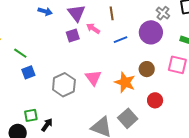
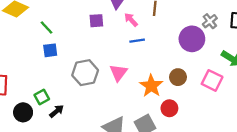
purple square: (73, 36) -> (96, 21), moved
blue line: (120, 40) -> (137, 41), moved
red circle: (155, 100) -> (169, 108), moved
green square: (31, 115) -> (42, 97), turned -32

